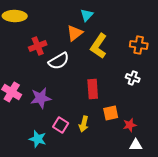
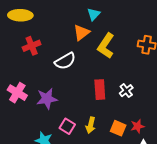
red cross: (38, 46) -> (32, 46), moved
white cross: (133, 78) -> (126, 91), moved, turned 32
orange square: (111, 113) -> (118, 128), moved, turned 35

